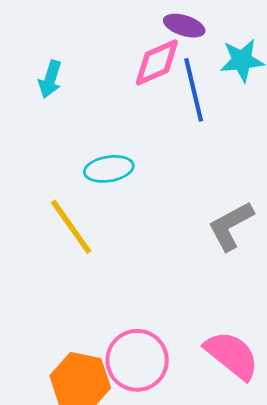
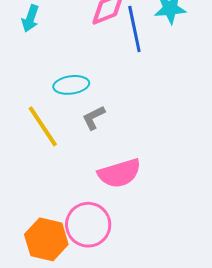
gray L-shape: (231, 226) -> (94, 118), moved, size x0.7
pink semicircle: (232, 355) -> (119, 173), moved, turned 123

